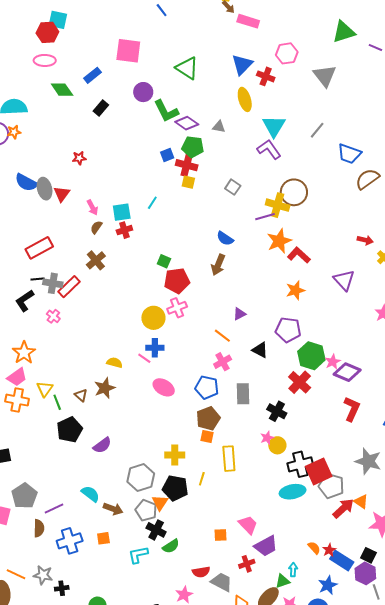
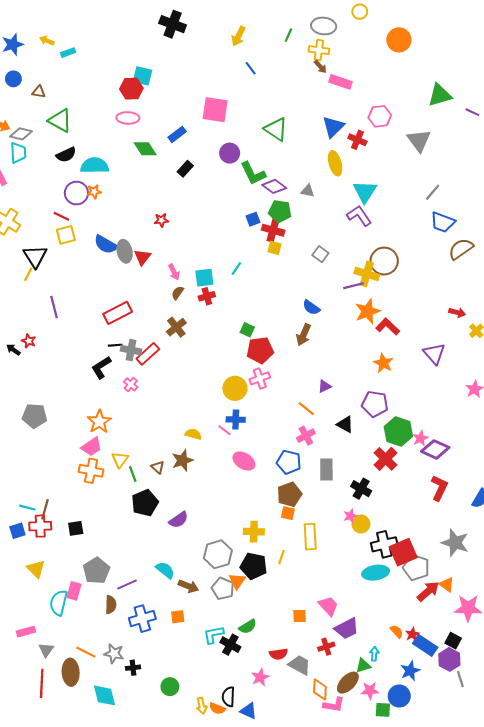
gray line: (317, 130) -> (433, 192), moved
orange star: (295, 290) -> (383, 363), turned -30
black cross: (156, 530) -> (230, 645), moved

